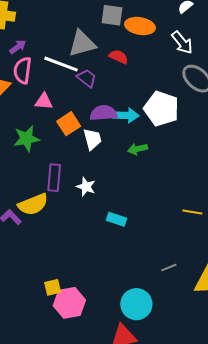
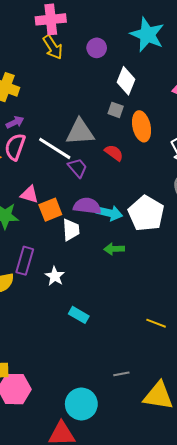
gray square: (112, 15) -> (116, 110), size x0.7
orange ellipse: (140, 26) -> (142, 126), turned 56
pink triangle: (44, 101) -> (29, 194), moved

